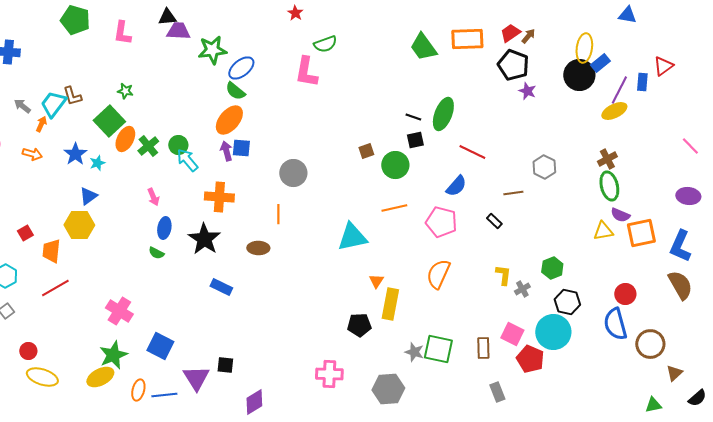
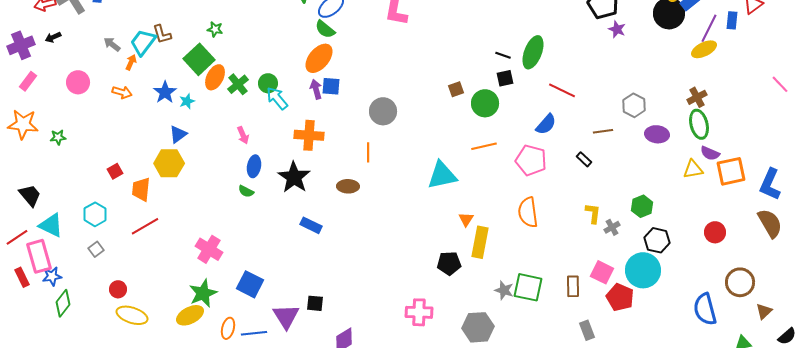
purple ellipse: (688, 196) -> (657, 134), moved
orange semicircle: (438, 274) -> (528, 212), turned -32
blue semicircle: (615, 324) -> (705, 309), moved

